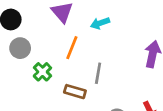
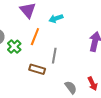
green cross: (42, 72) -> (14, 47), moved

